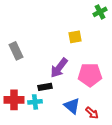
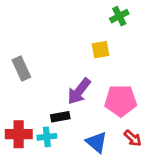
green cross: (100, 12) -> (119, 16), moved
red arrow: (92, 113) -> (133, 138), moved

